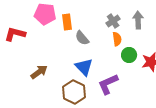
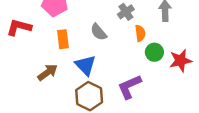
gray cross: (113, 21) -> (126, 12), moved
orange rectangle: (67, 22) -> (63, 39), moved
blue triangle: (84, 67) -> (86, 65), moved

